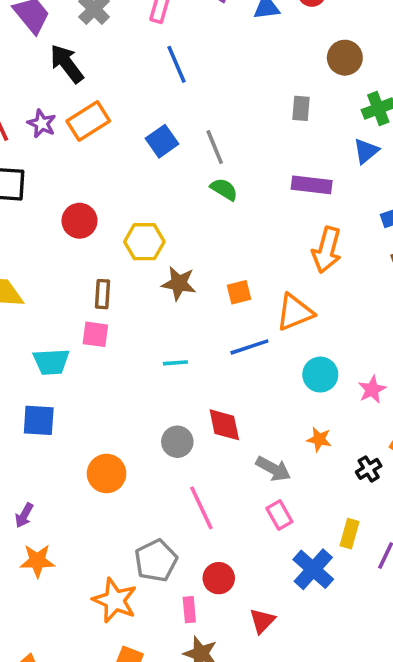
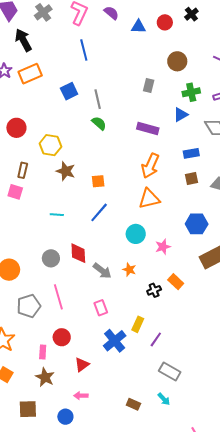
orange triangle: (295, 312) -> (149, 199), moved
blue line: (249, 347) -> (99, 212), turned -40
gray arrow: (273, 469) -> (102, 271), moved
gray pentagon: (156, 561) -> (29, 306), moved

